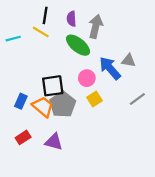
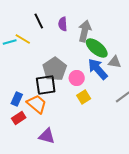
black line: (45, 15) -> (39, 21), turned -35
yellow line: (41, 32) -> (23, 39), moved
green ellipse: (78, 45) -> (97, 48), moved
gray pentagon: (63, 104) -> (55, 69), moved
red rectangle: (23, 137) -> (19, 118), moved

